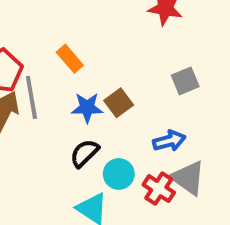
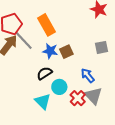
orange rectangle: (70, 59) -> (46, 25), size x1.5
gray line: (31, 97) -> (24, 40), turned -45
blue arrow: (169, 141) -> (88, 75), turned -126

